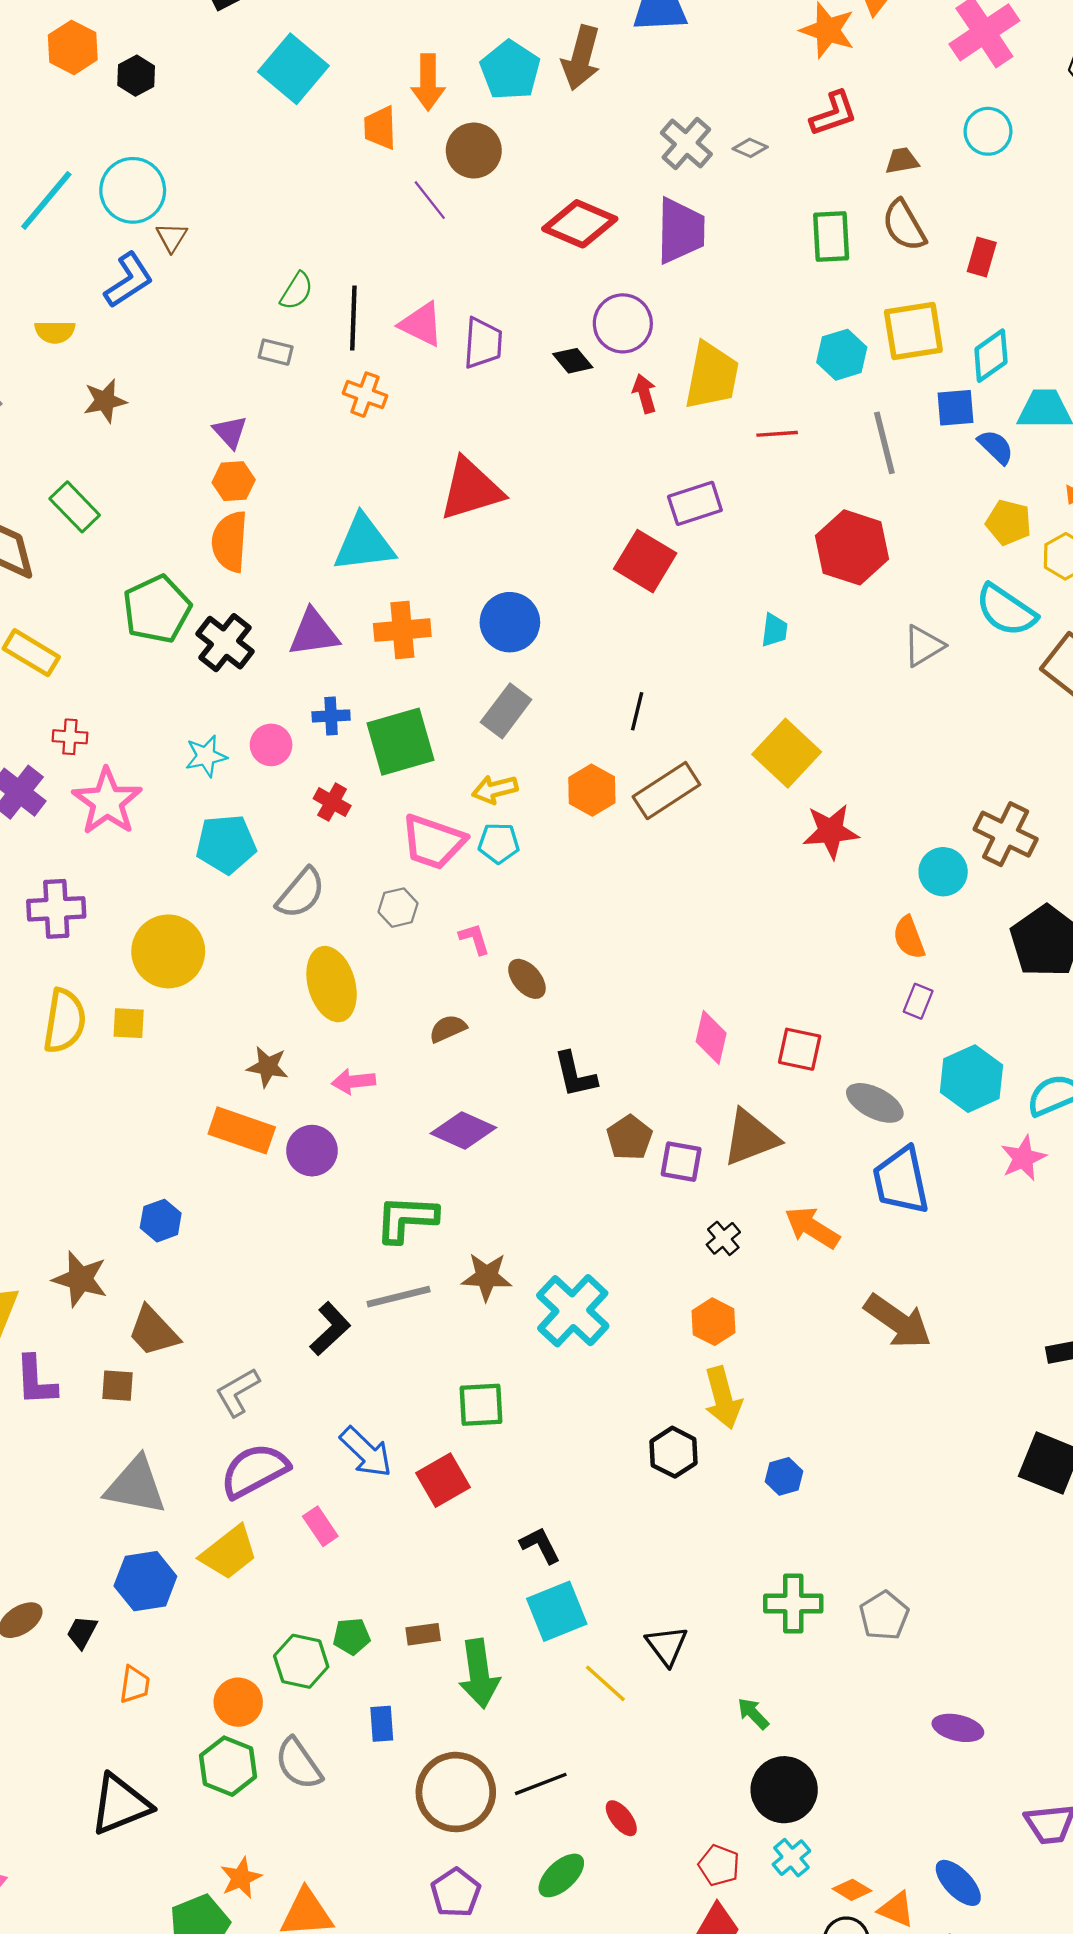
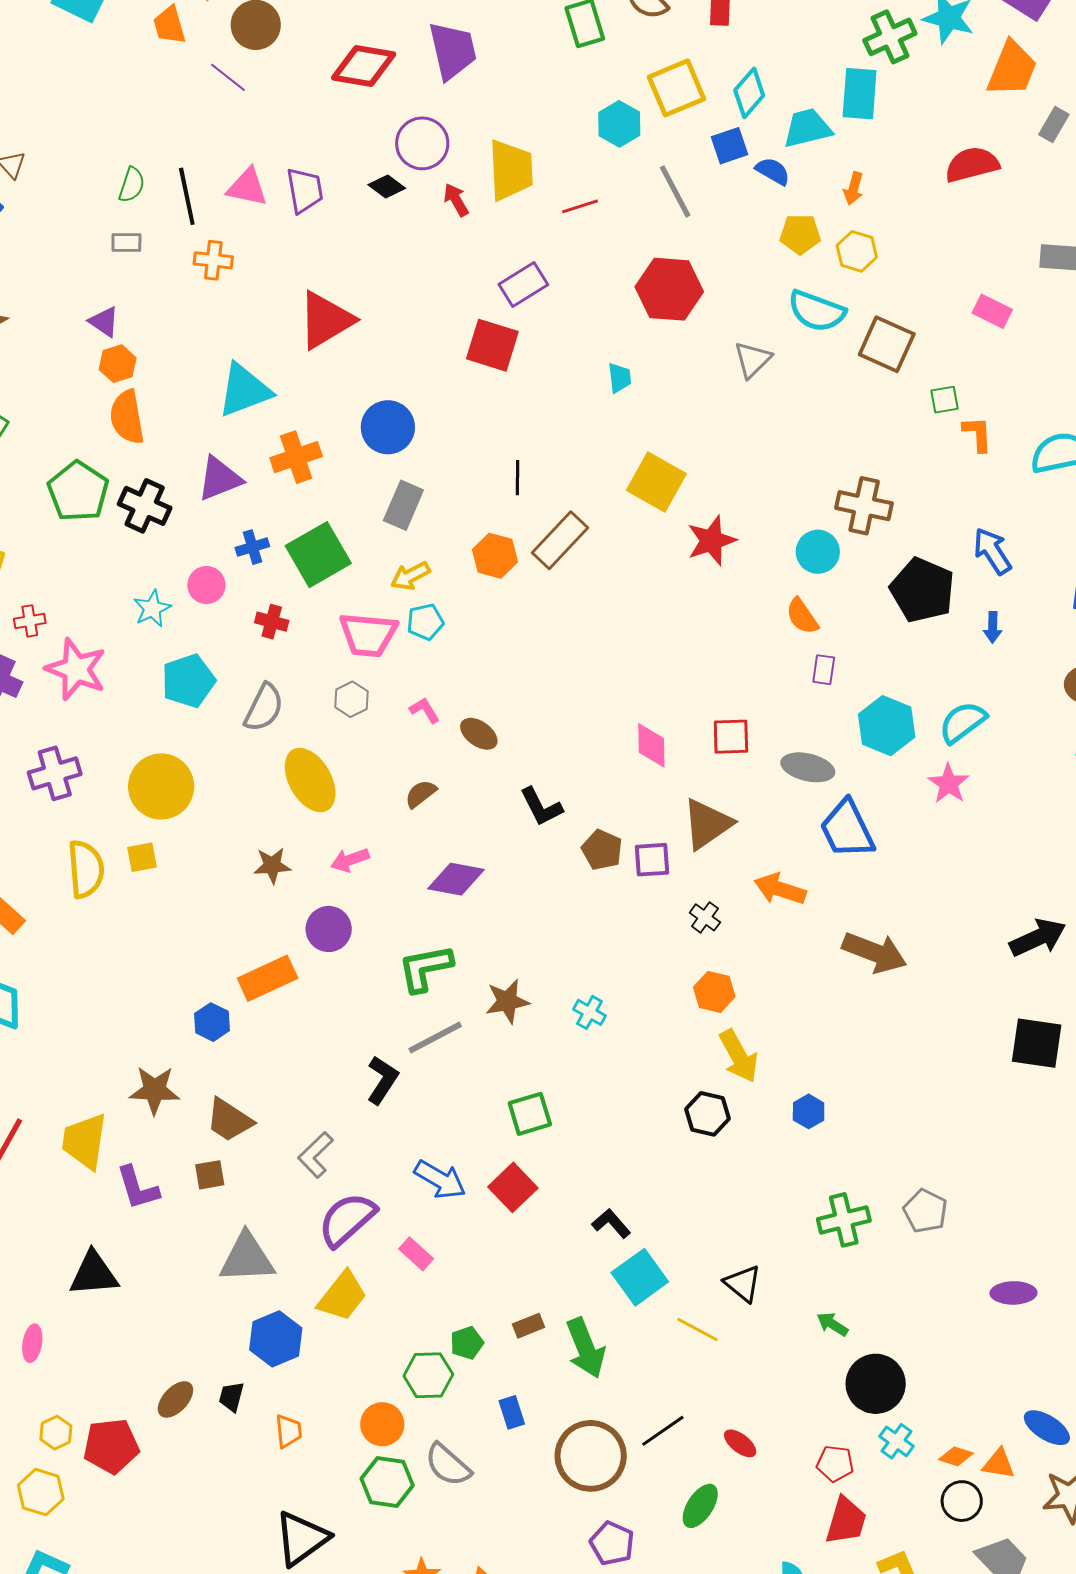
orange rectangle: (242, 1130) -> (268, 978), moved, turned -30
cyan cross: (573, 1311) -> (590, 1012), size x0.5

